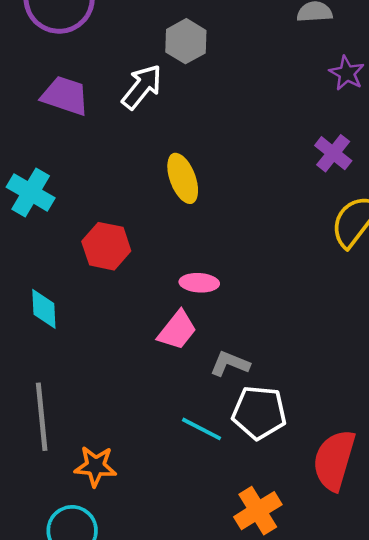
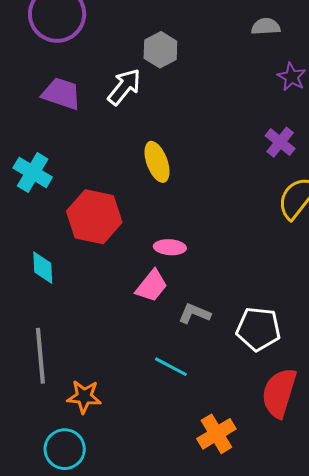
red hexagon: (106, 246) -> (94, 217), size x1.4
white pentagon: (259, 413) -> (258, 329), moved

